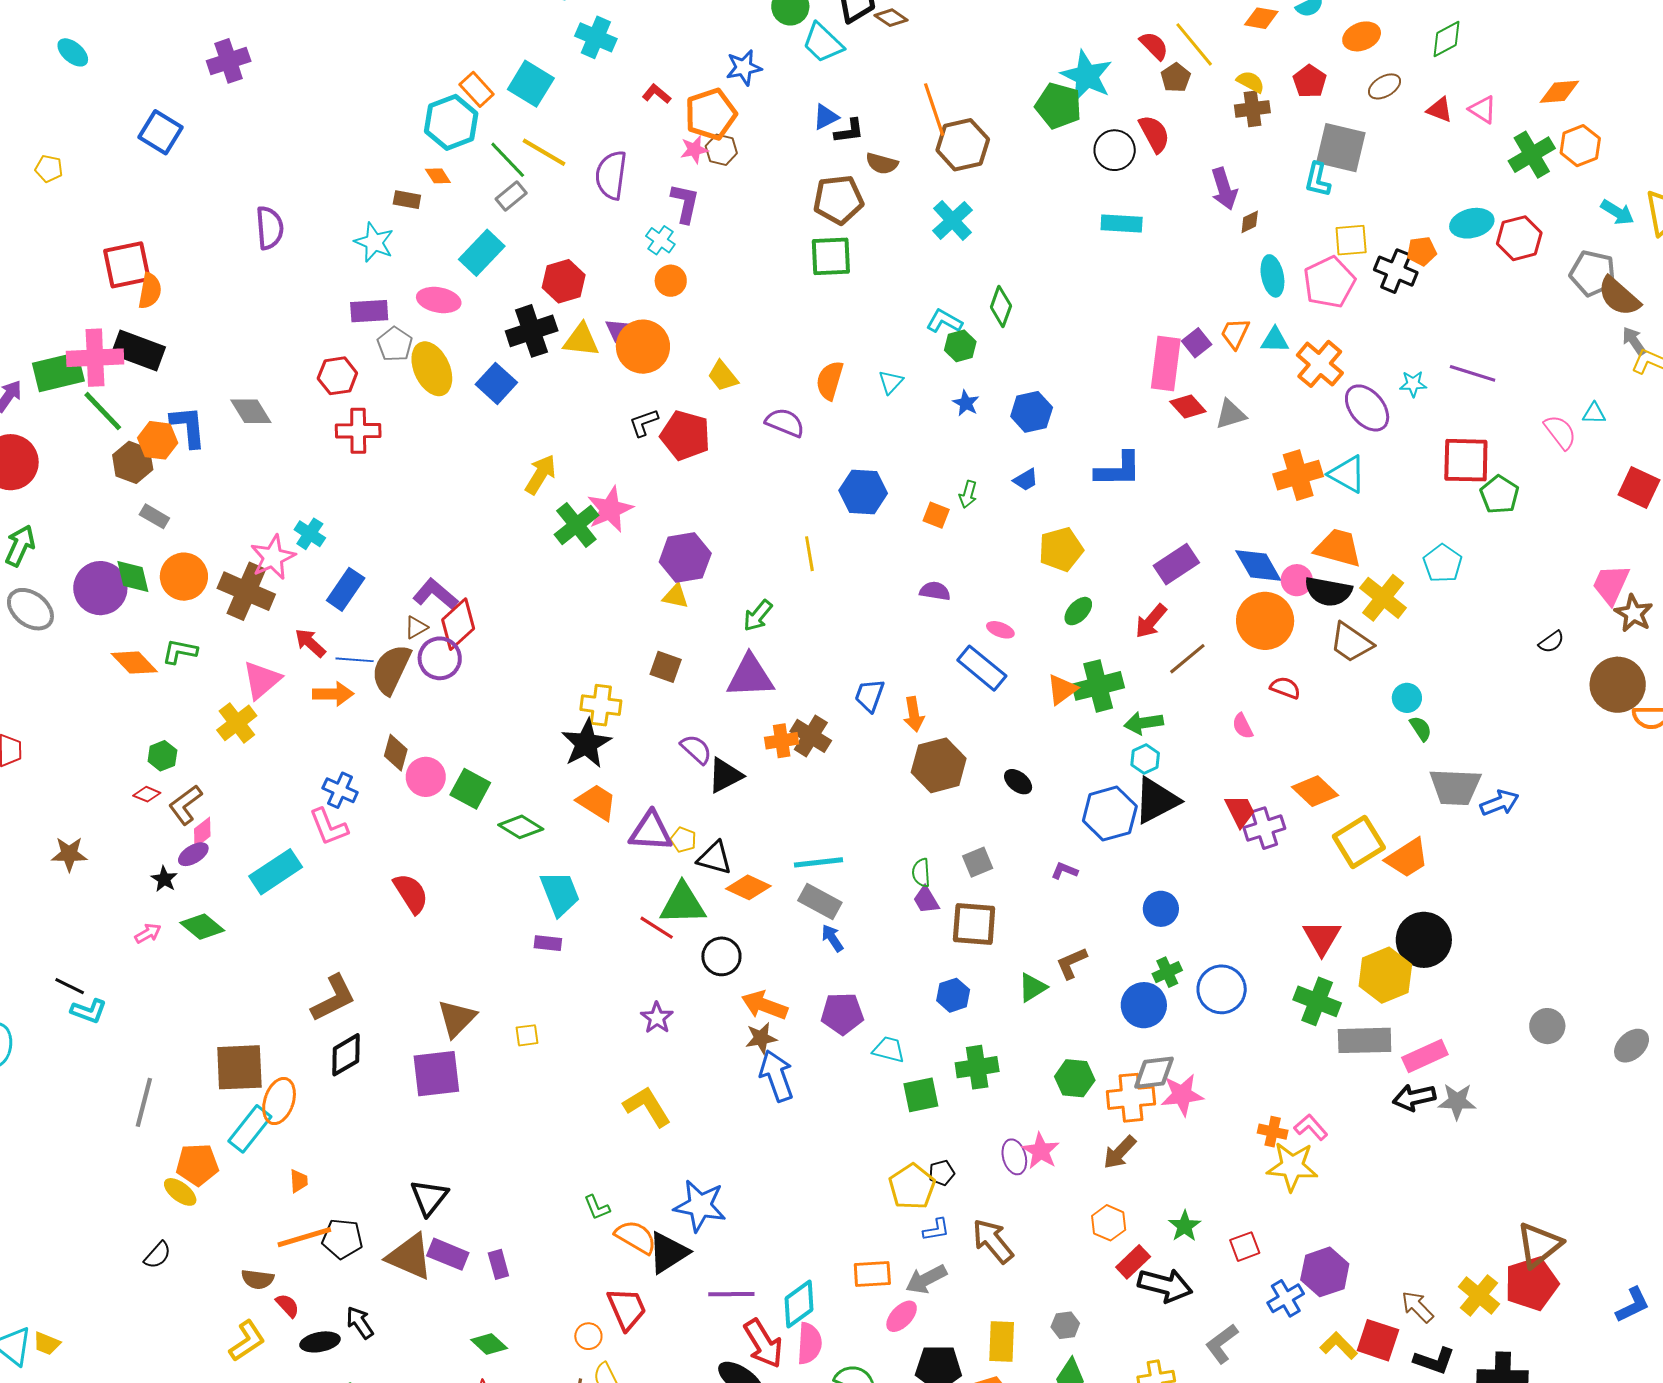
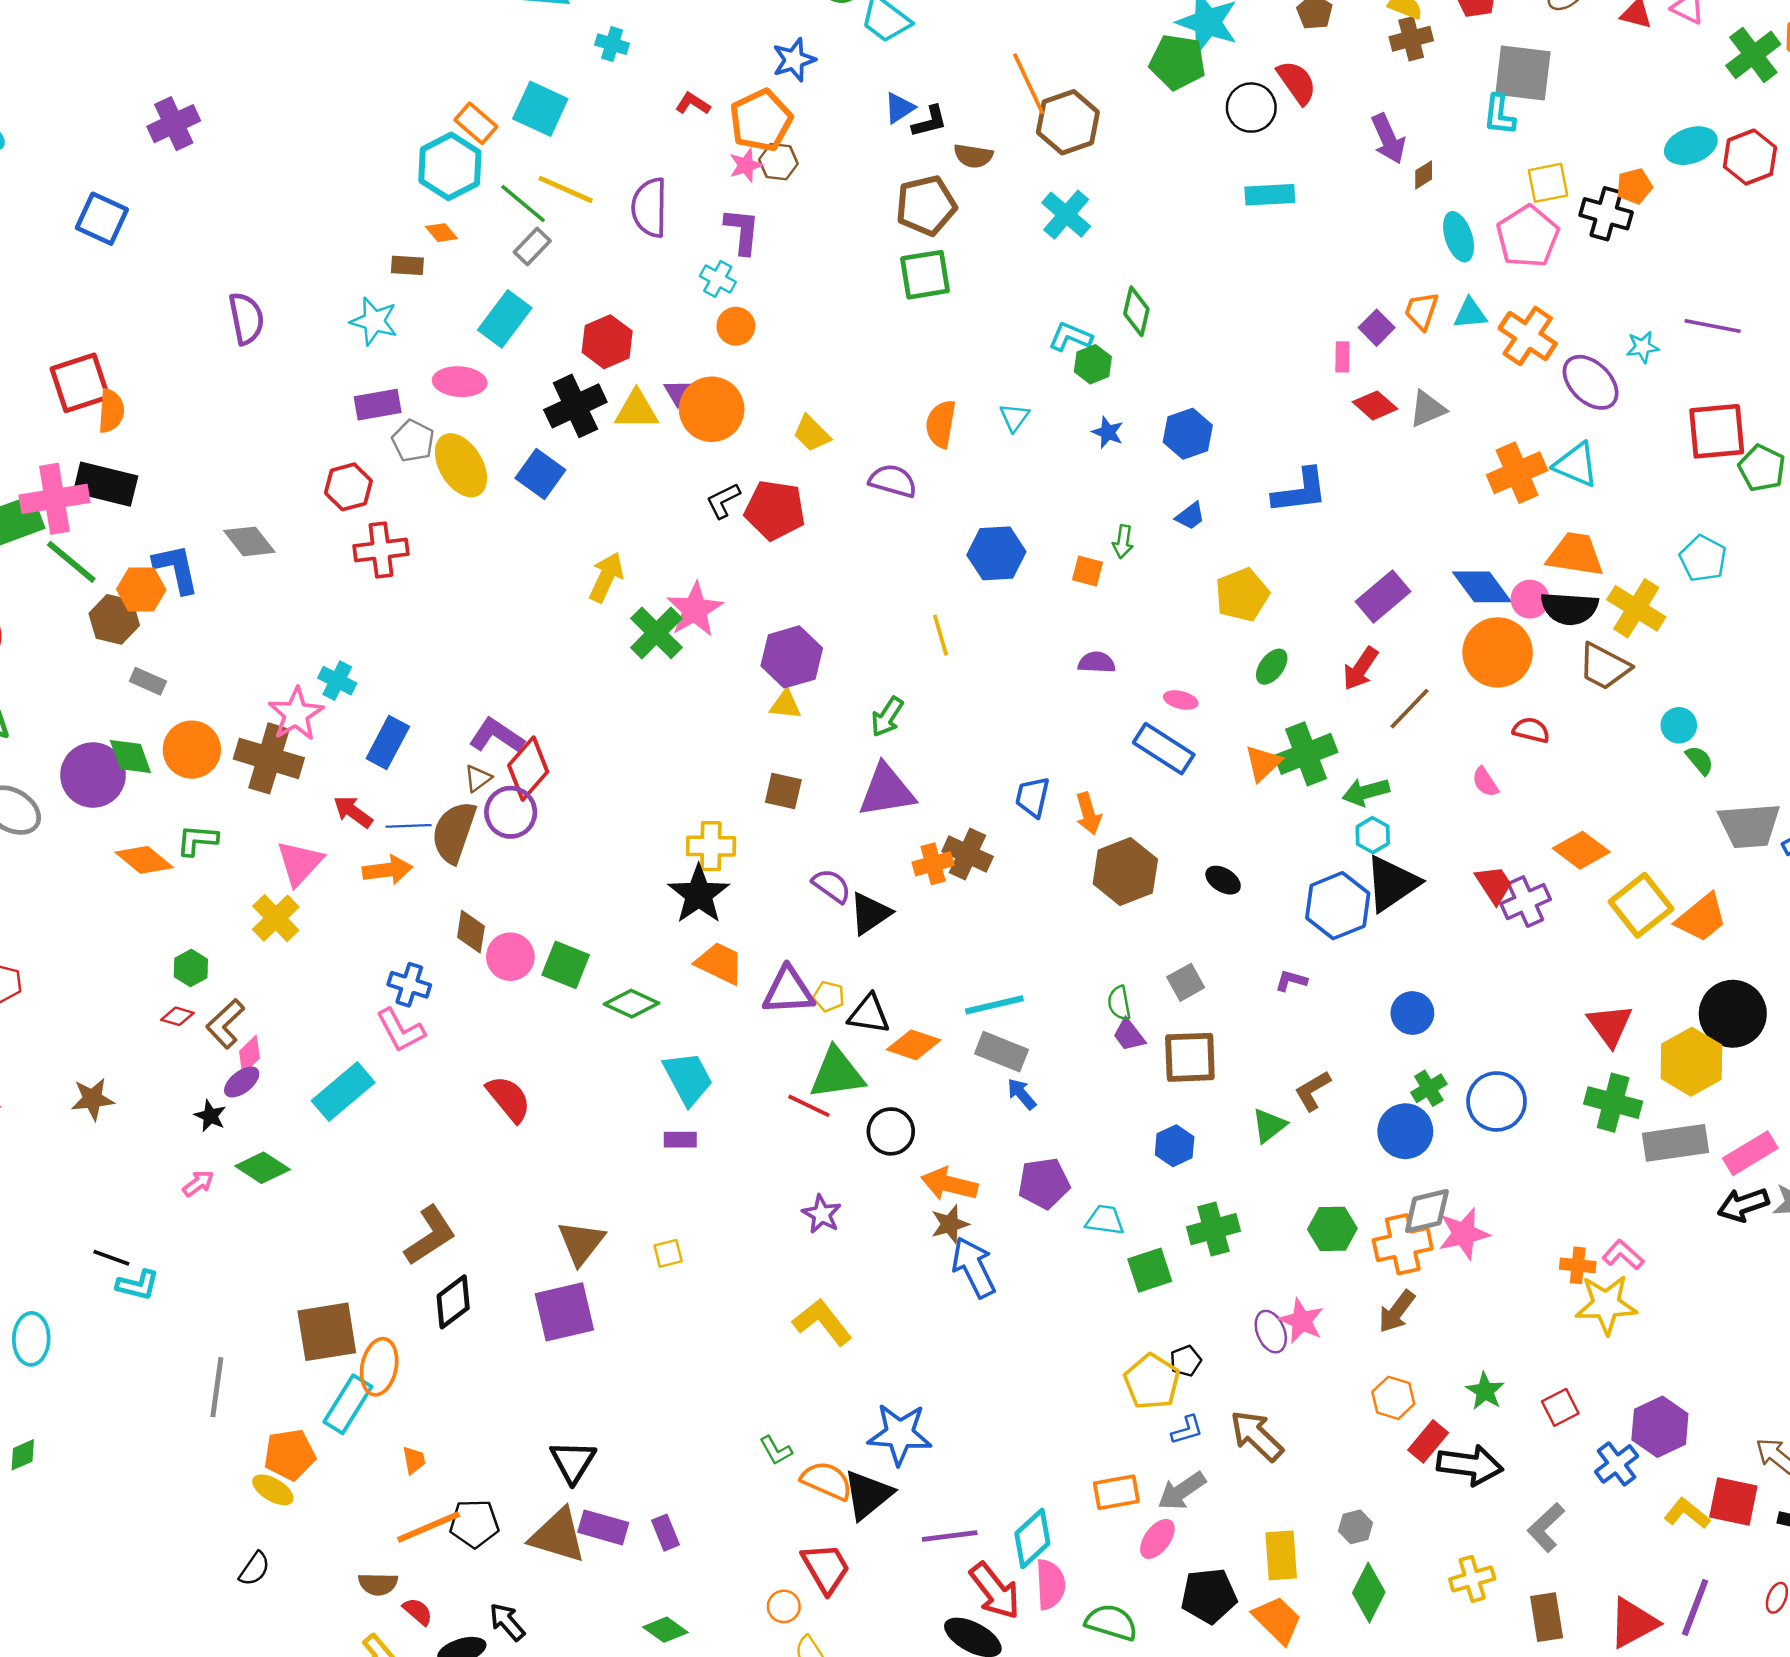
cyan cross: (596, 37) -> (612, 44), size x0.7
pink rectangle: (1166, 363) -> (1342, 357), size x0.5

